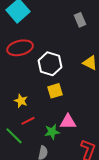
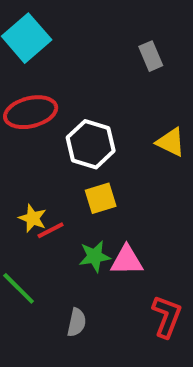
red line: (28, 121) -> (51, 230), moved
green star: (52, 132) -> (95, 256), moved

